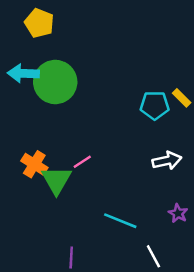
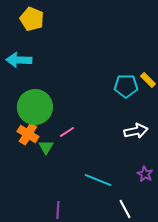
green circle: (55, 82) -> (35, 107), moved
green triangle: (56, 180) -> (46, 147), size x0.6

